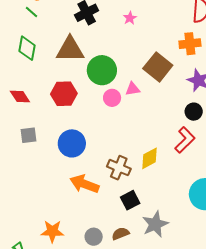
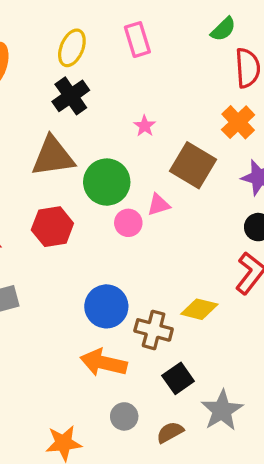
pink star: (130, 18) -> (145, 126), moved
orange cross: (190, 44) -> (238, 122), turned -30
blue circle: (72, 143) -> (106, 306), moved
yellow diamond: (149, 158) -> (199, 309), turned 50
gray circle: (94, 237) -> (124, 416), moved

